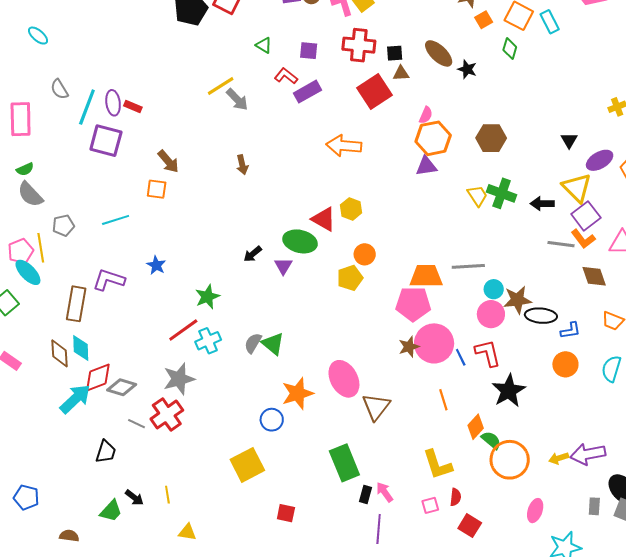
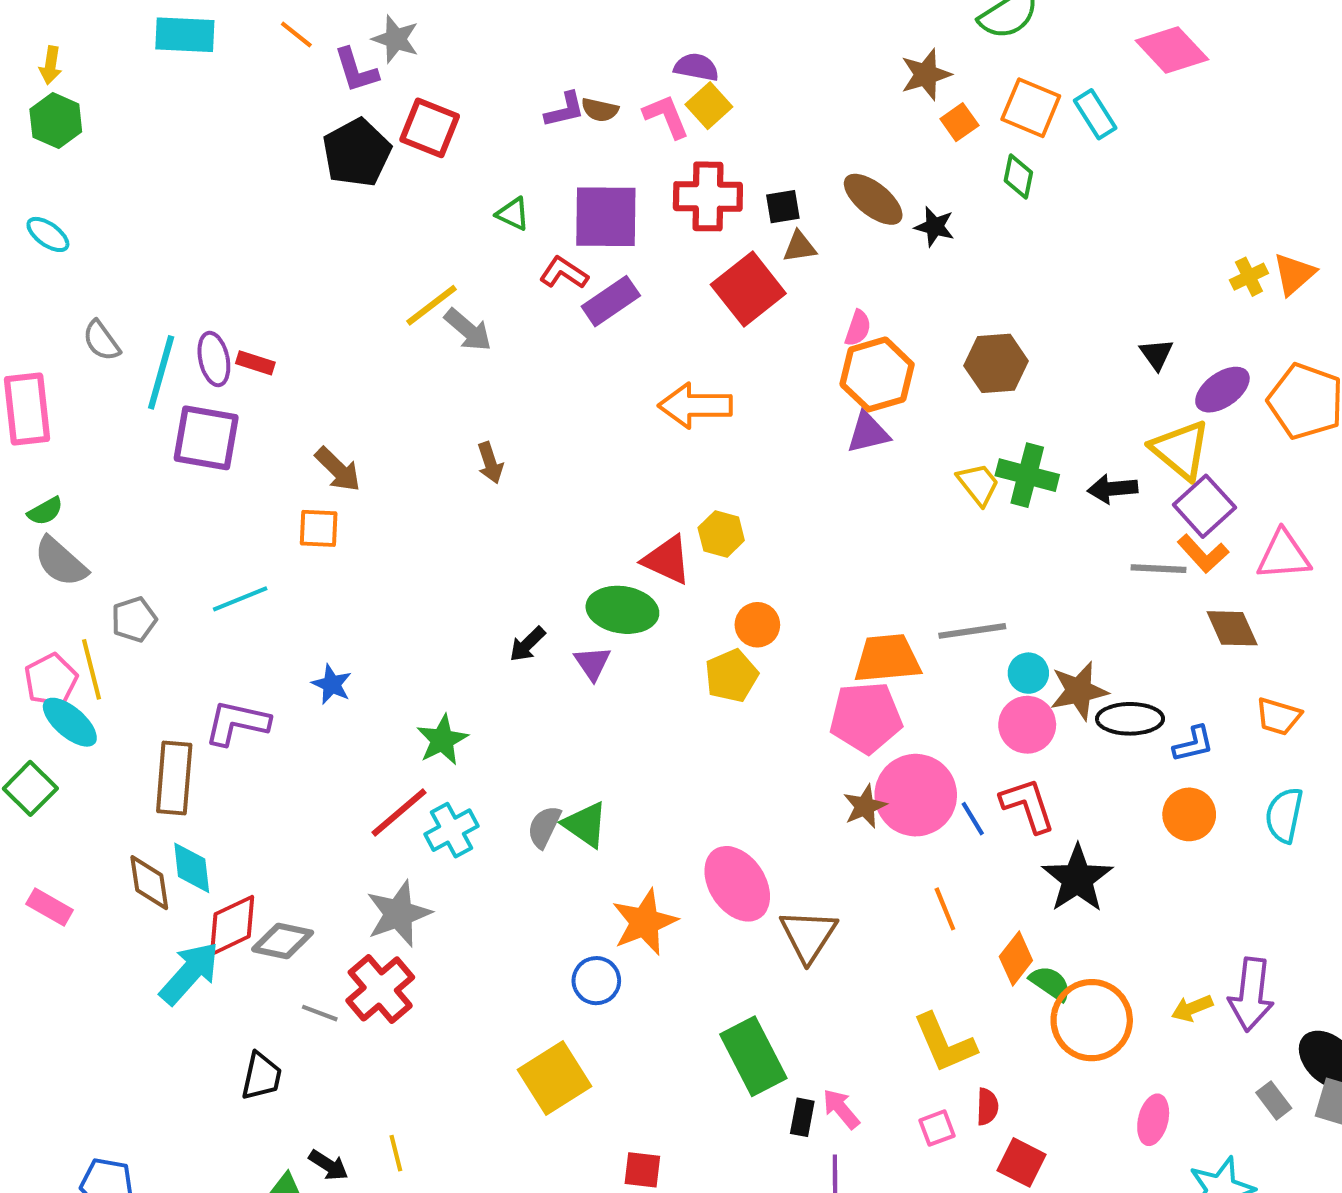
purple square: (309, 51) -> (606, 217), size x1.8
purple arrow: (588, 454) -> (1251, 994), turned -68
gray rectangle: (594, 506) -> (1274, 1100), turned -36

